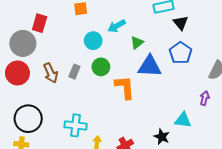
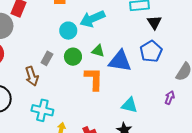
cyan arrow: (117, 26) -> (92, 19), size x1.4
green triangle: (137, 43) -> (98, 51), moved, turned 48
brown arrow: (51, 73) -> (32, 76), moved
cyan triangle: (183, 120) -> (129, 105), moved

